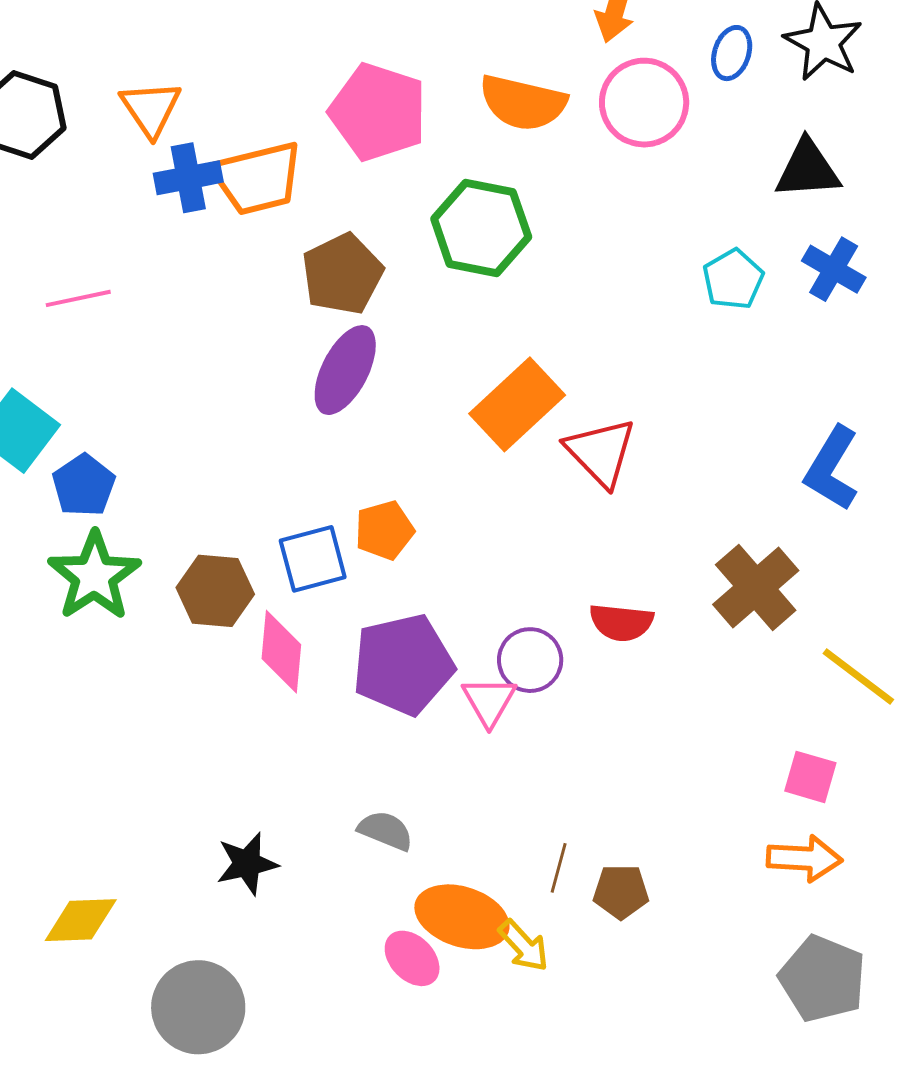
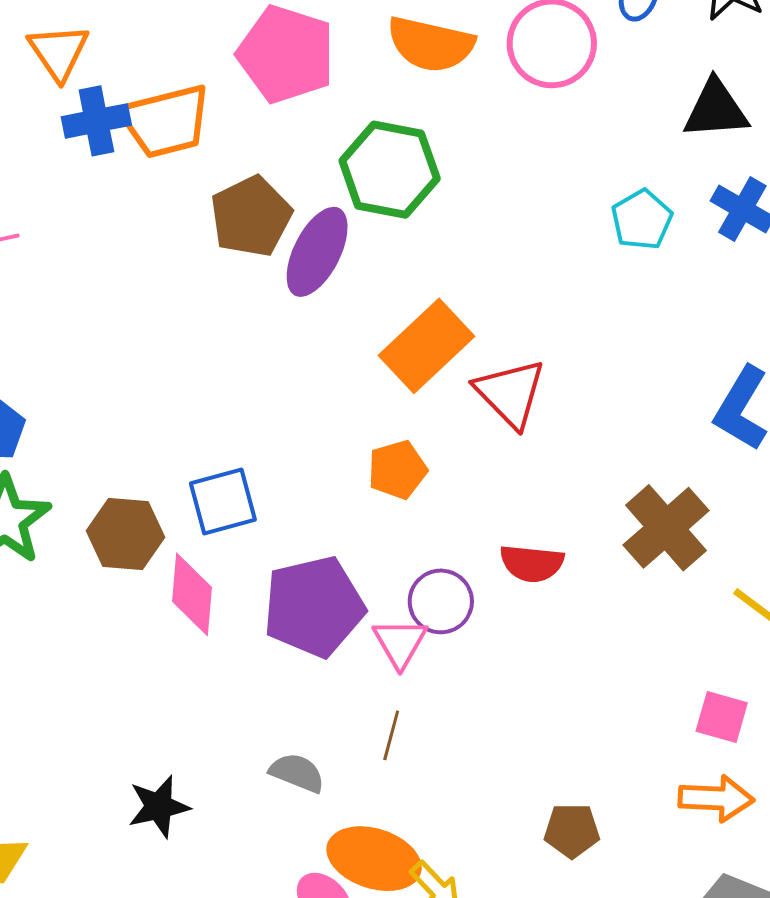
purple ellipse: (345, 370) -> (317, 252), moved
orange pentagon: (384, 530) -> (397, 470), moved
brown line: (559, 868) -> (391, 735), moved
brown pentagon: (621, 892) -> (572, 831), moved

